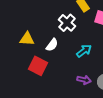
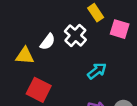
white semicircle: (52, 45) -> (48, 42), moved

